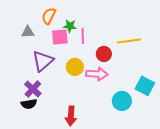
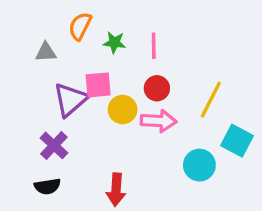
pink line: (83, 36) -> (154, 46), moved
pink square: (60, 37) -> (98, 85), moved
yellow line: (129, 41) -> (211, 100), moved, turned -55
red circle: (104, 54) -> (157, 88), moved
black semicircle: (29, 104) -> (47, 186), moved

